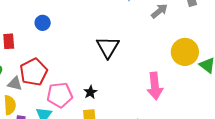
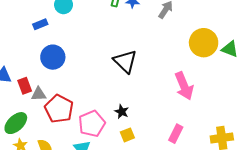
blue circle: (43, 23) -> (53, 57), size x1.5
gray triangle: (15, 84) -> (39, 94), moved

